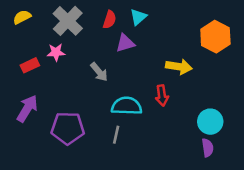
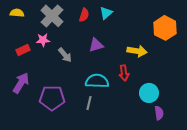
yellow semicircle: (22, 17) -> (17, 13), turned 32
purple triangle: (125, 43) -> (96, 45), moved
gray arrow: (99, 72) -> (65, 55), moved
cyan circle: (210, 122) -> (149, 93), moved

